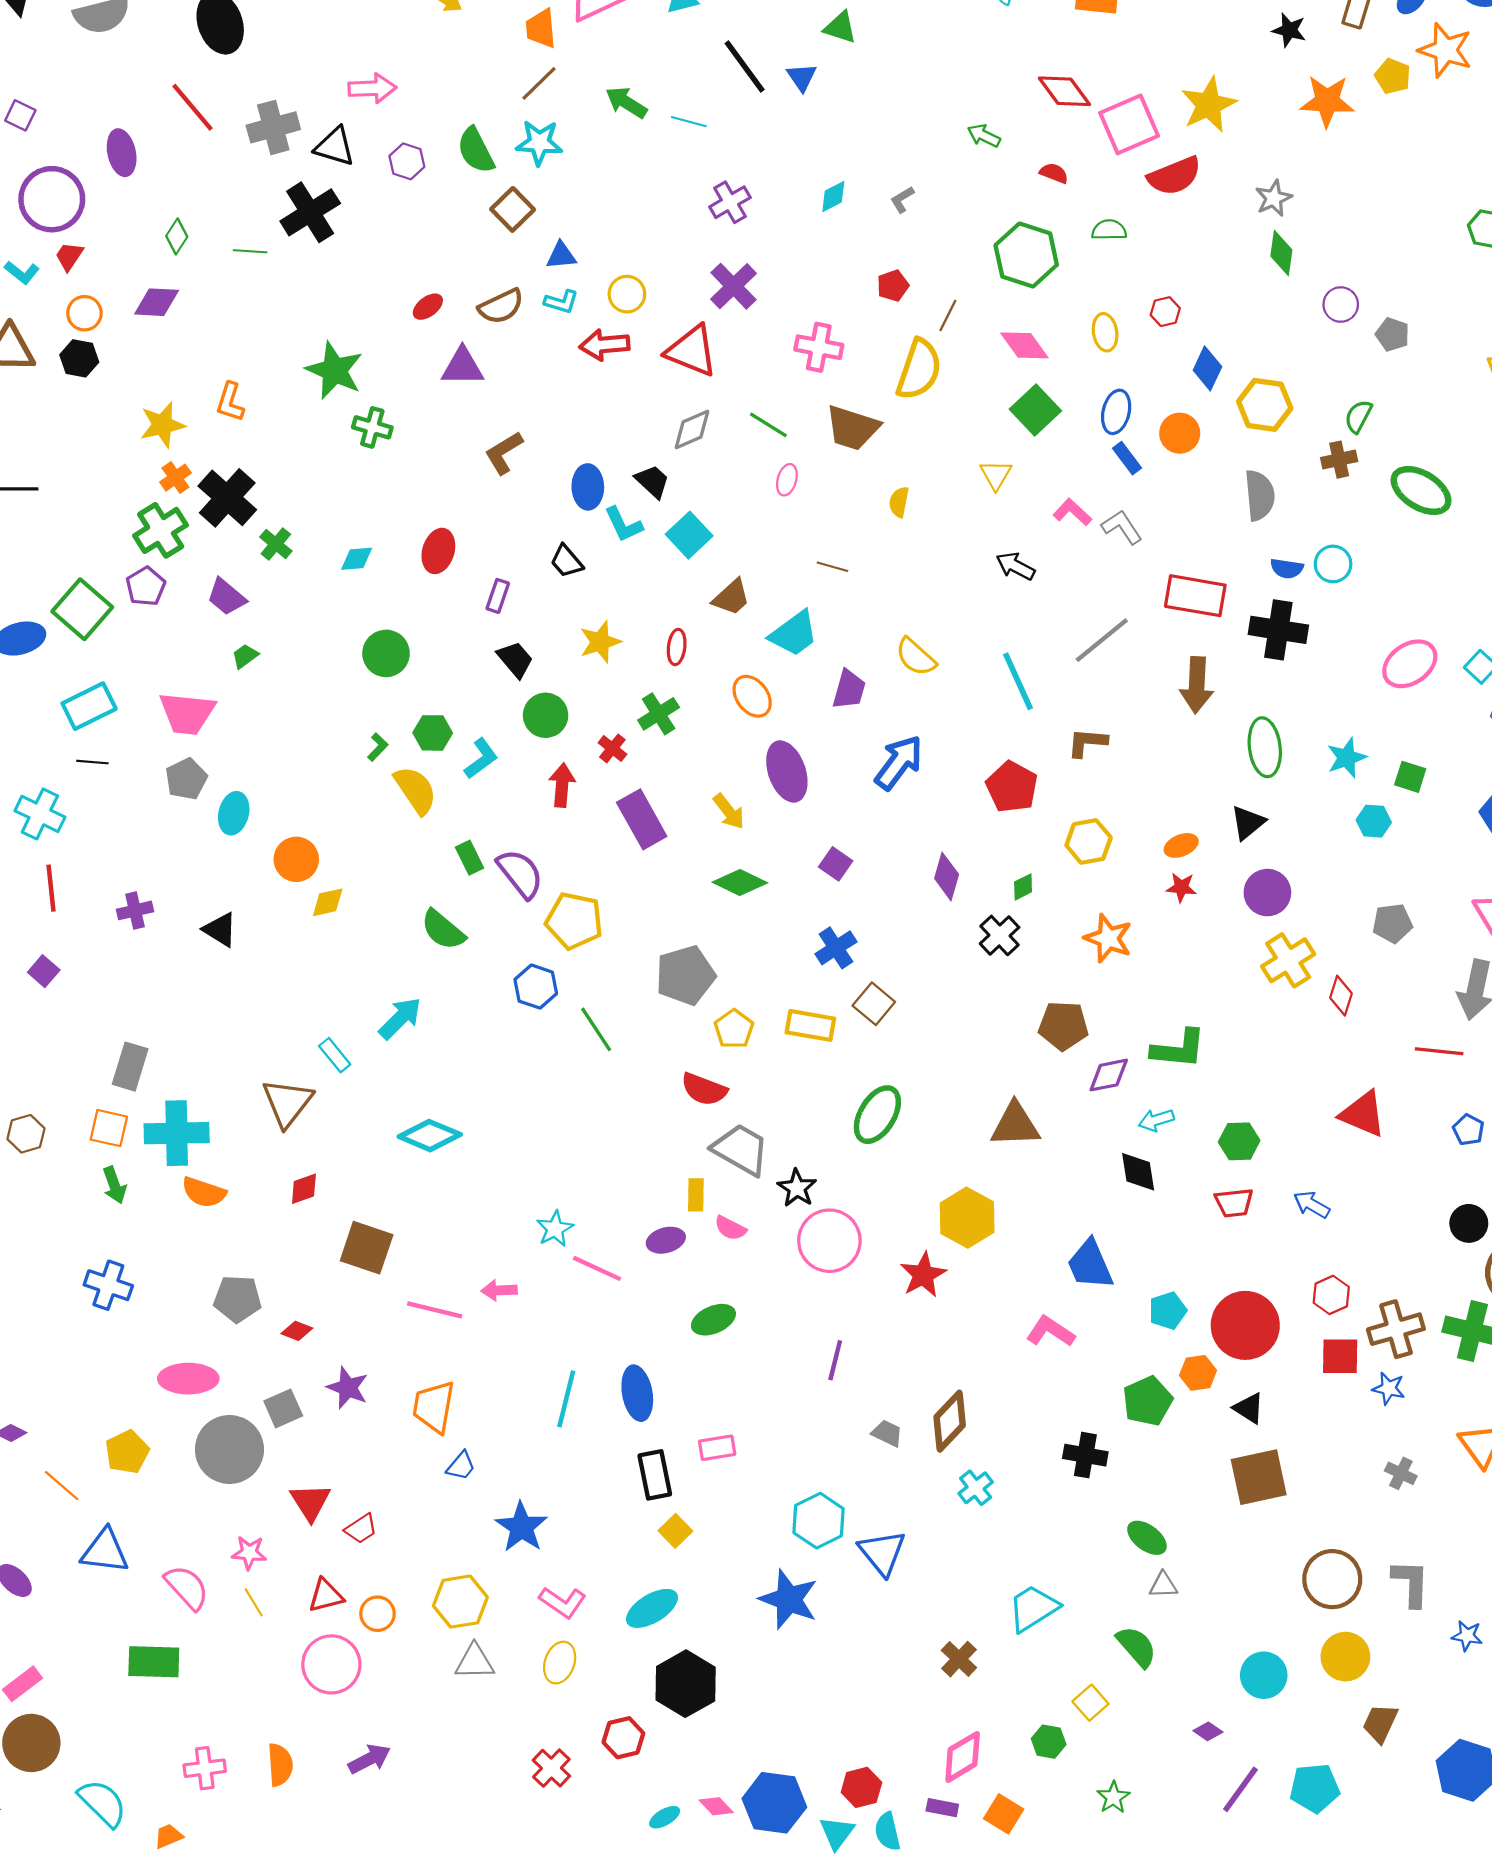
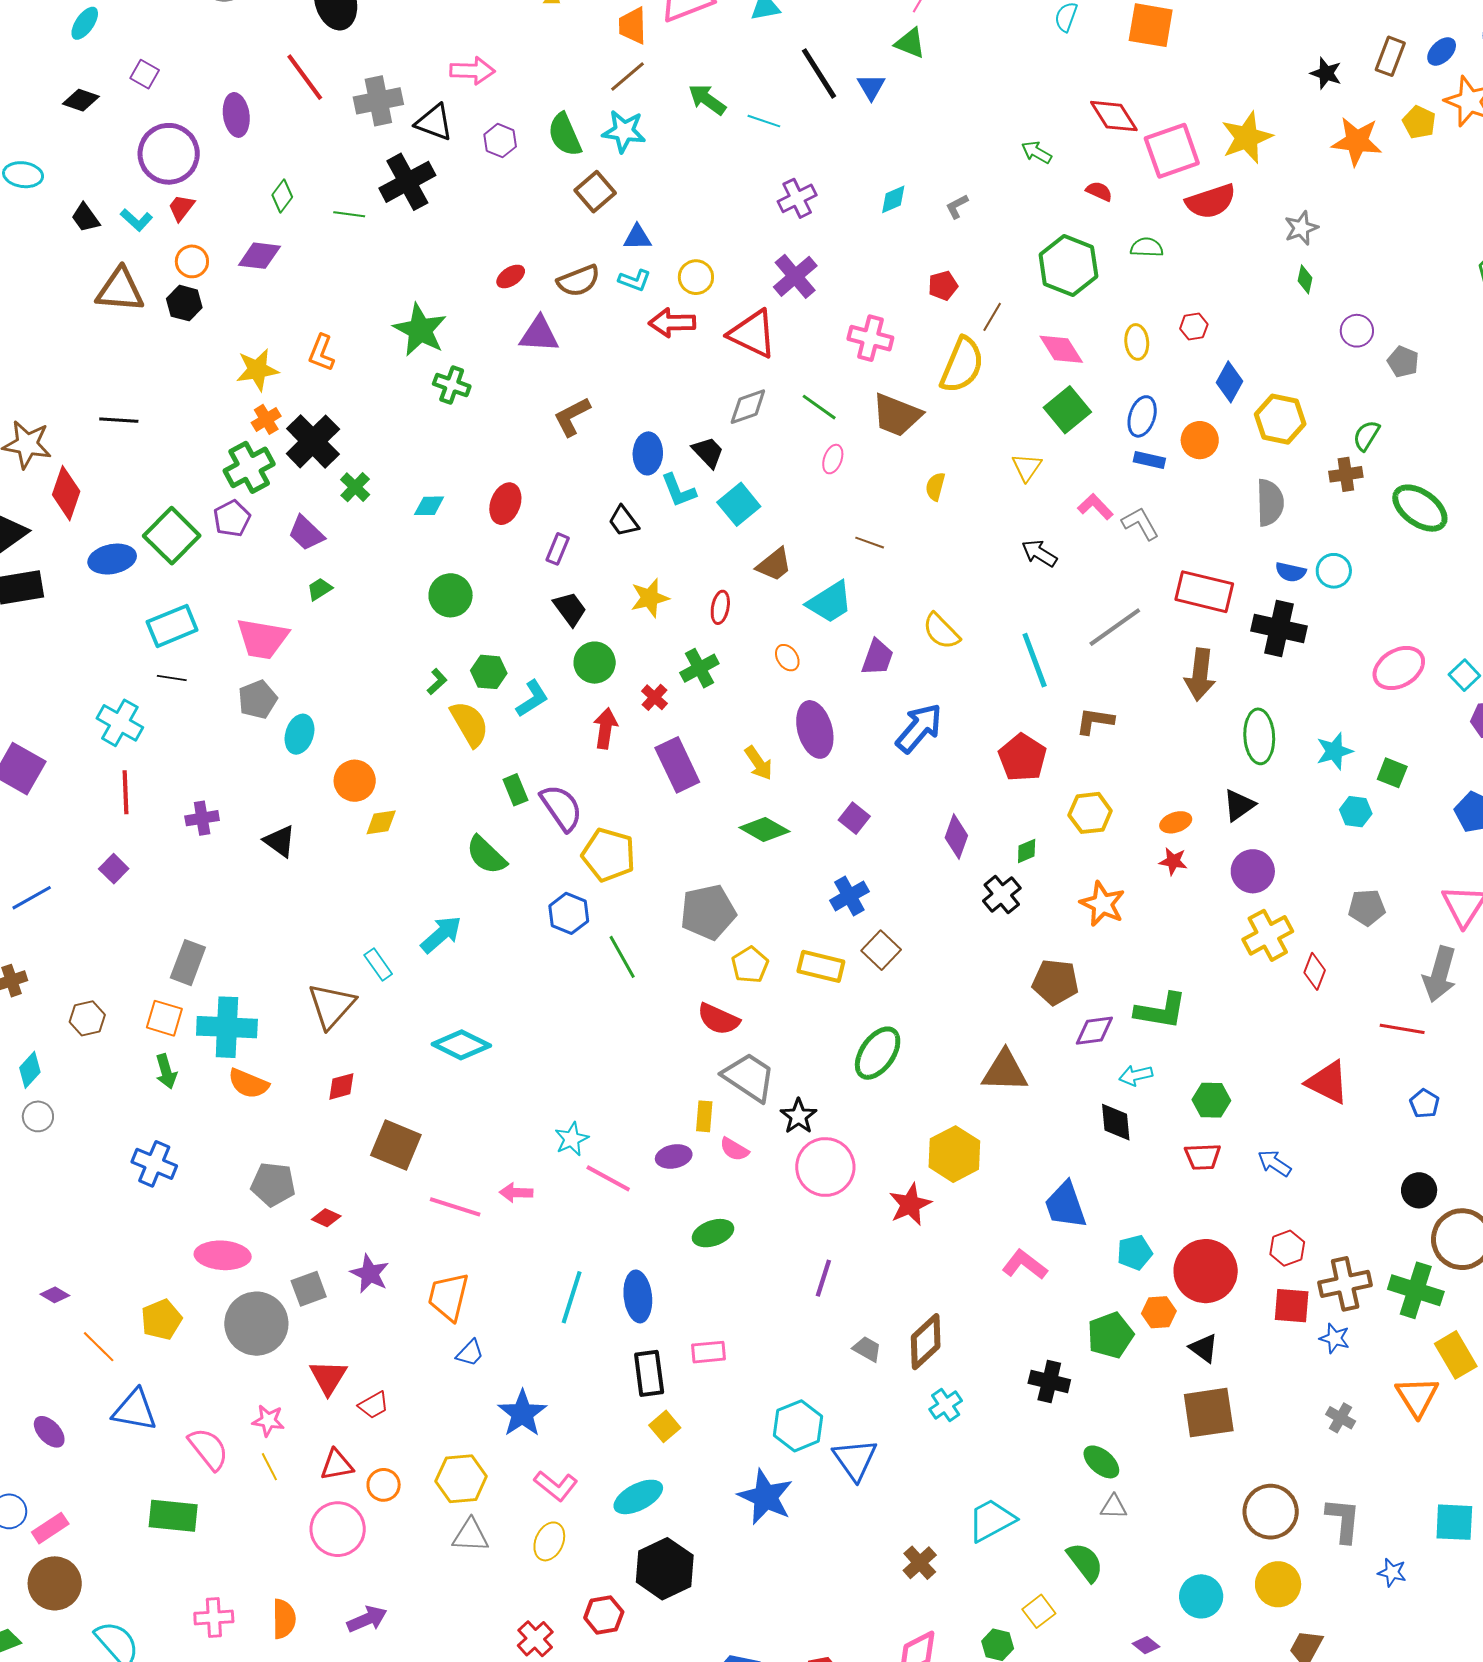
green diamond: (1281, 253) -> (1305, 279), size x0.7
blue rectangle: (1127, 458) -> (1149, 460), turned -44
orange ellipse: (752, 696) -> (787, 658), size x0.7

